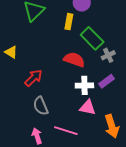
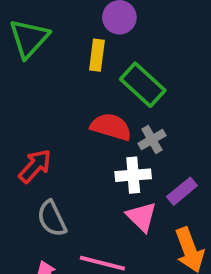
gray cross: (108, 55) -> (152, 140), moved
purple rectangle: (106, 81) -> (182, 191), moved
pink triangle: (88, 107) -> (142, 217), turned 36

